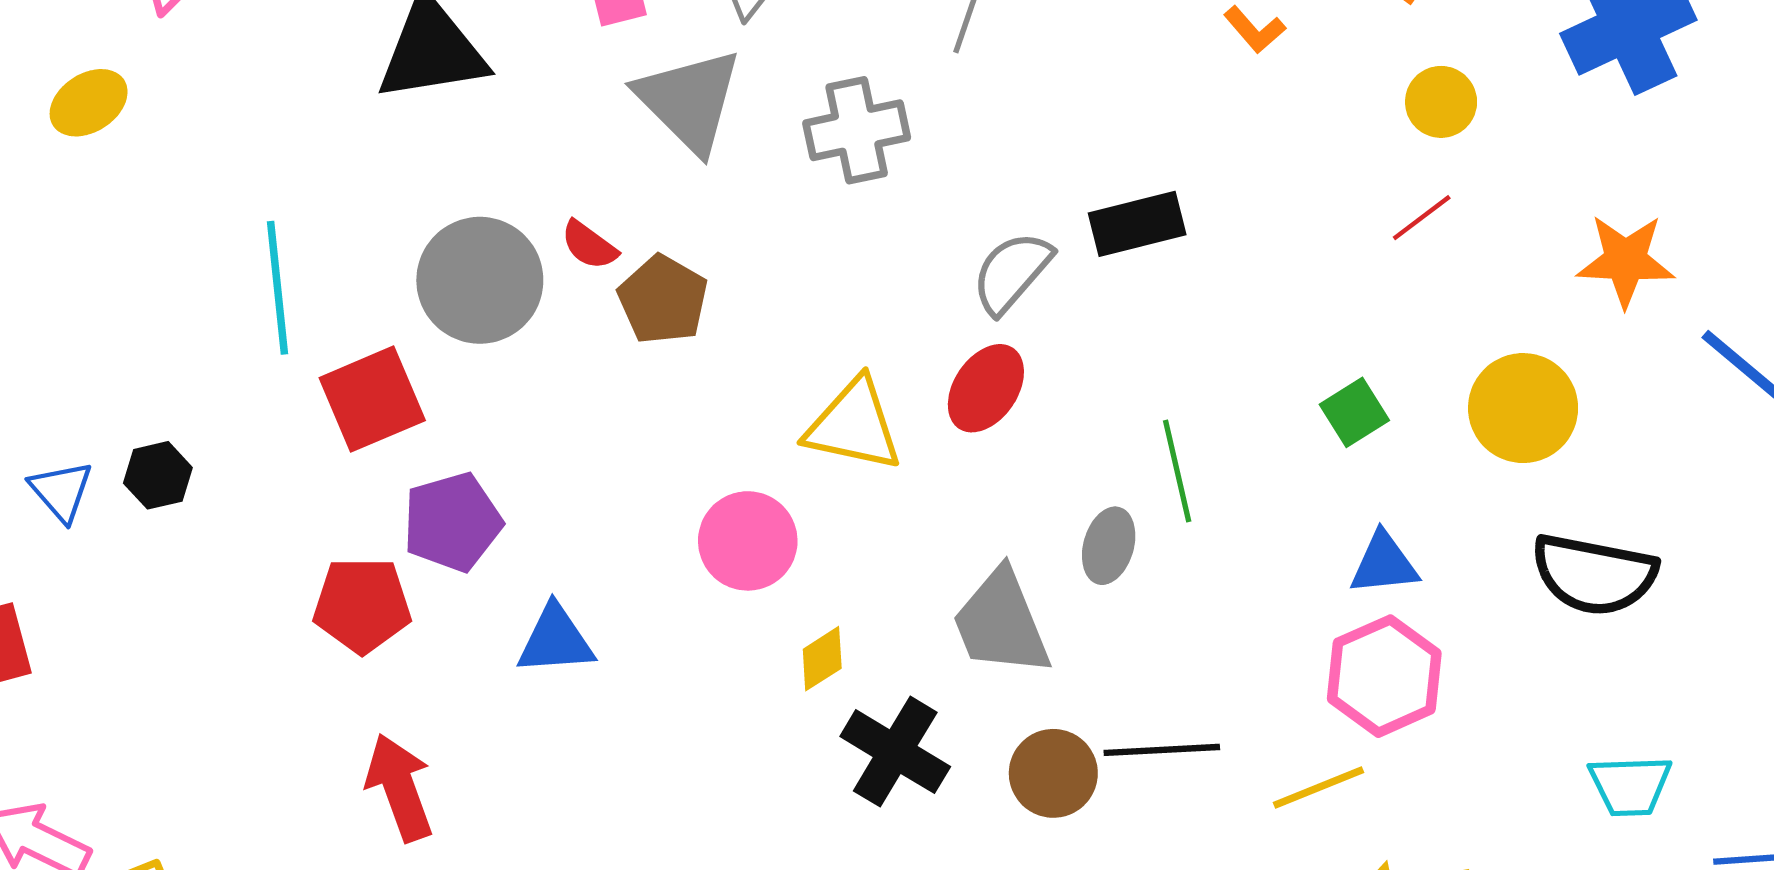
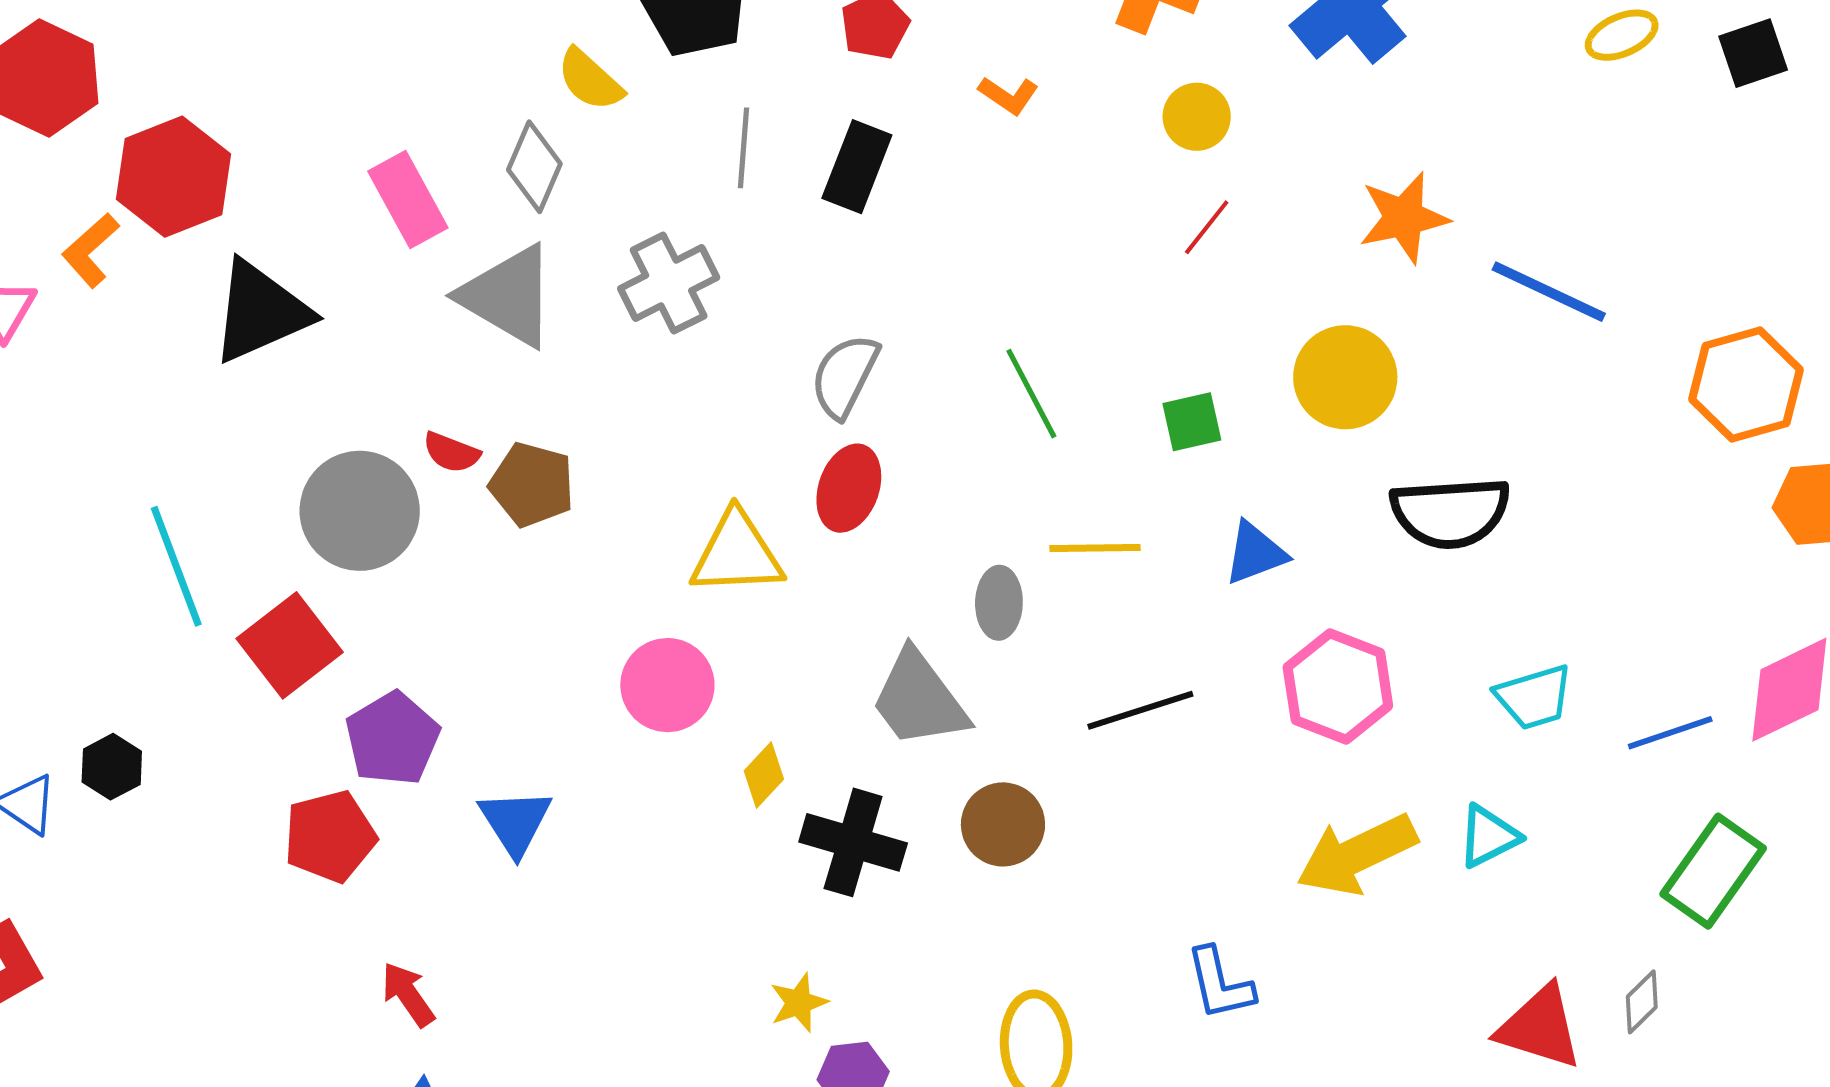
black rectangle: (1137, 224) -> (857, 167), moved, turned -40
green square: (1354, 412) -> (1192, 422), turned 34
green line: (1177, 471) -> (1031, 394), moved
blue triangle: (556, 640) -> (515, 822), turned -44
pink hexagon: (1384, 676) -> (1338, 687), moved
black line: (1162, 750) -> (1140, 710), moved
red arrow: (400, 788) -> (408, 994), size x0.7
yellow line: (1319, 788) -> (1095, 548), moved, turned 36

